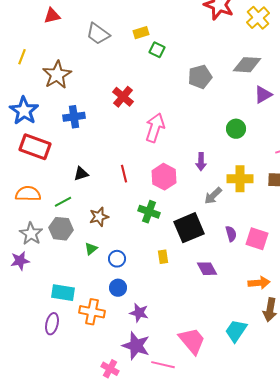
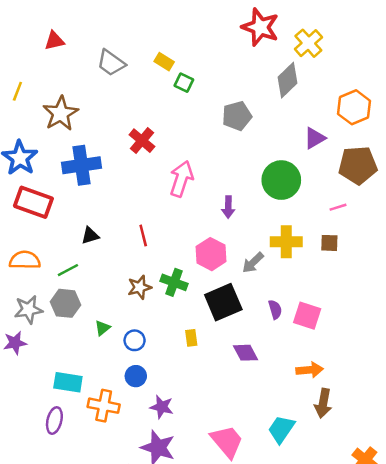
yellow rectangle: (141, 33) -> (164, 62), turned 49
gray diamond: (247, 65) -> (287, 80), moved, turned -48
blue cross: (74, 117) -> (82, 165), size x1.4
green circle: (236, 129) -> (281, 180), size x1.6
purple arrow: (201, 162) -> (228, 207), moved
pink hexagon: (164, 177) -> (211, 254), moved
brown star: (99, 217) -> (139, 287), moved
gray star: (31, 234) -> (28, 310), turned 30

